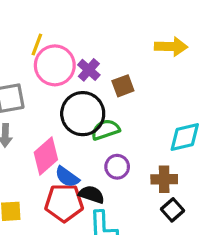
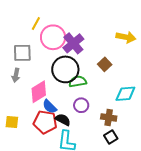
yellow line: (37, 45) -> (36, 24), moved
purple cross: (89, 70) -> (73, 43), size x1.5
brown square: (123, 86) -> (105, 64), moved, turned -32

